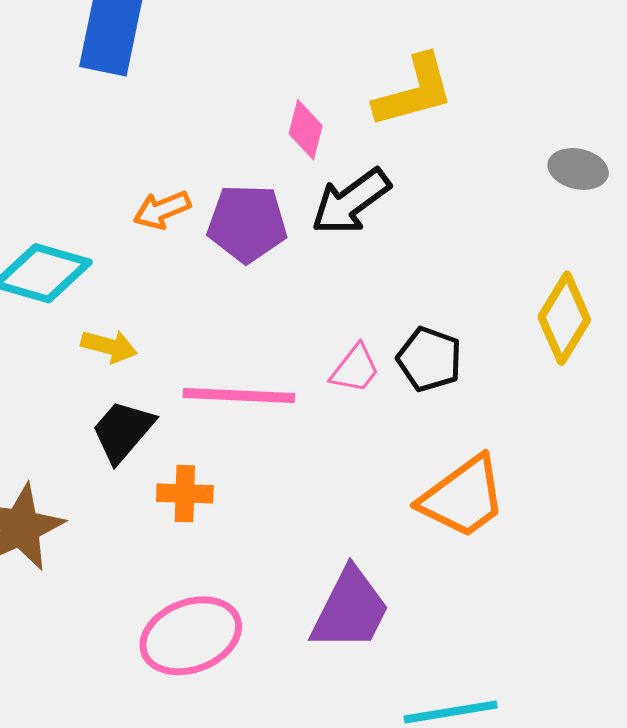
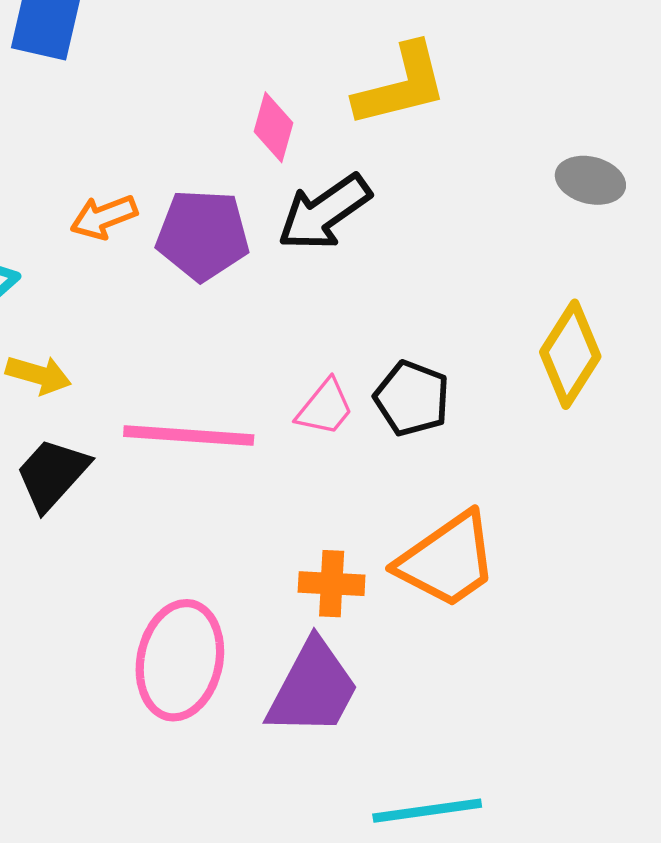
orange cross: (185, 494) -> (332, 584), moved
pink ellipse: (191, 636) -> (180, 660), moved, turned -58

